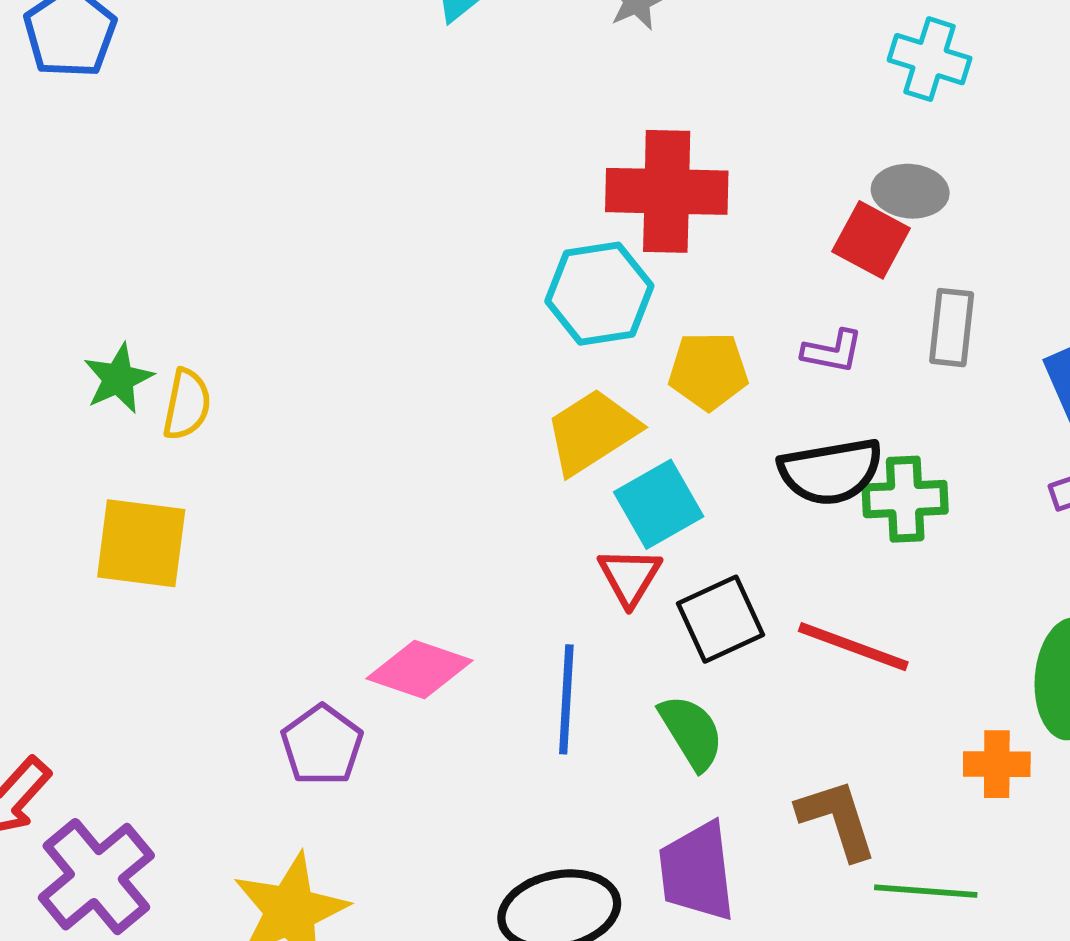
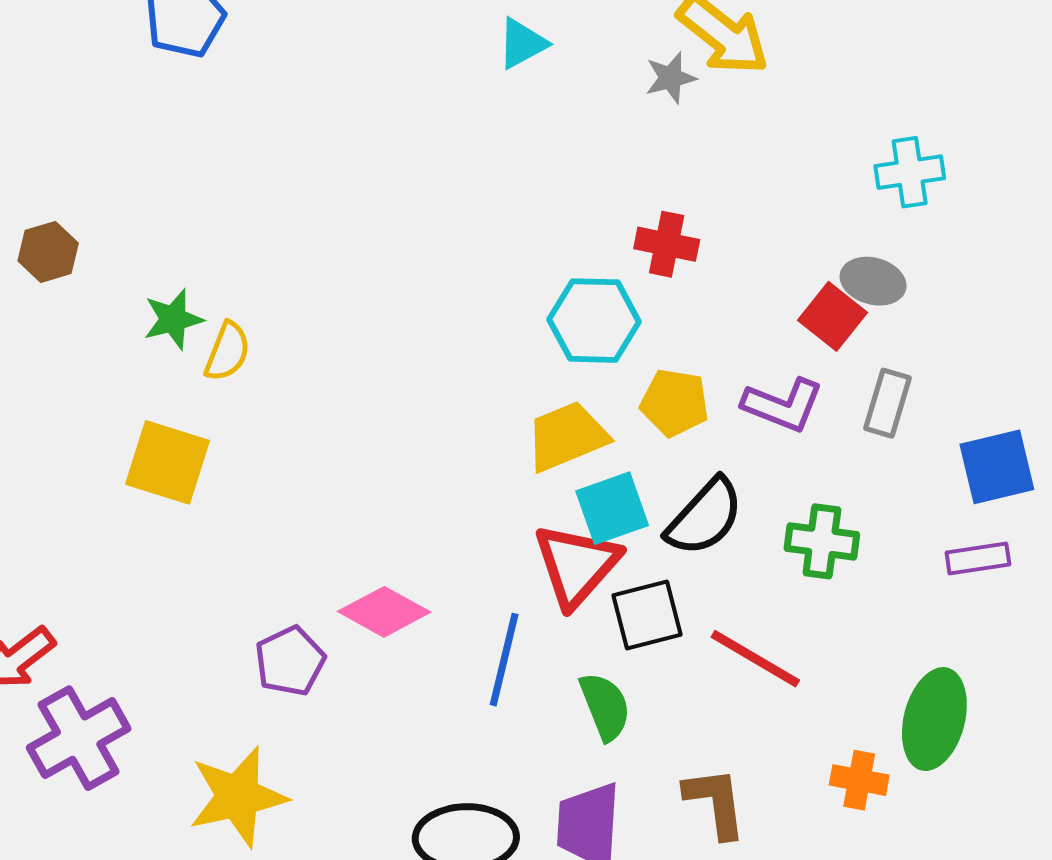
cyan cross: (930, 59) -> (910, 172), turned -36
red cross: (667, 191) -> (667, 244), size x0.6
purple L-shape: (832, 351) -> (783, 405), size x1.5
black semicircle: (831, 471) -> (705, 517), moved, turned -48
red triangle: (630, 576) -> (577, 565), size x1.6

